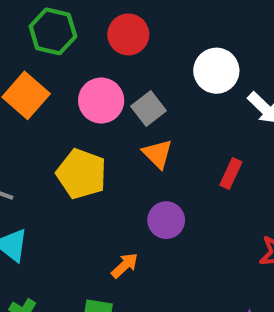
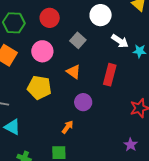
white circle: (216, 71) -> (101, 15), moved
gray square: (149, 109) -> (78, 40), moved
red rectangle: (231, 173) -> (110, 75), size x1.5

